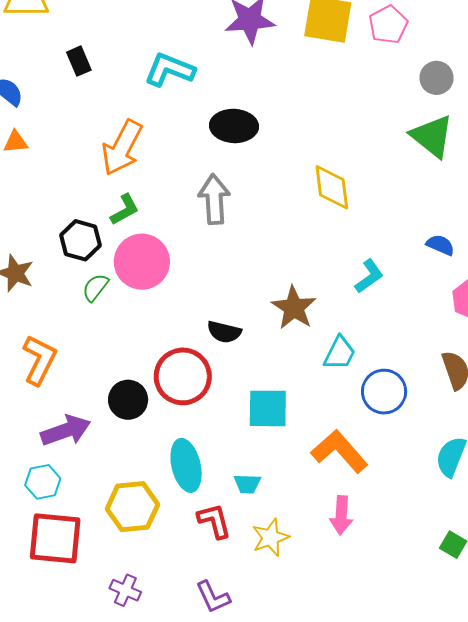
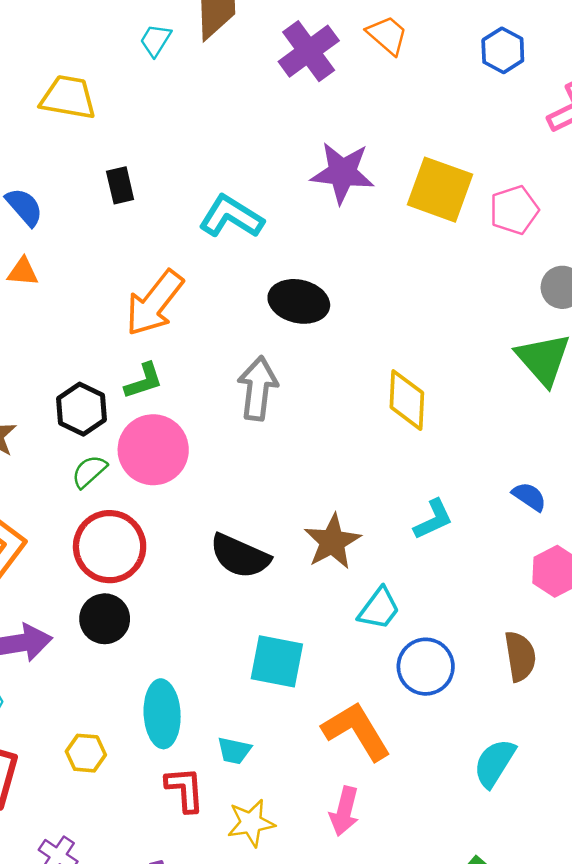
black semicircle: (224, 332) -> (240, 556), size x1.4
red circle: (183, 376) -> (110, 547), moved
yellow hexagon: (132, 507) -> (86, 753), size x0.6

